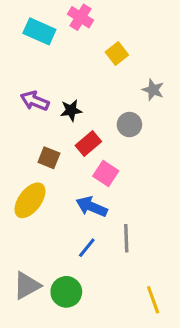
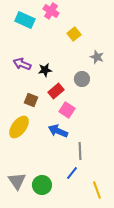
blue line: (87, 248) -> (72, 173), moved
gray triangle: (27, 286) -> (17, 181), turned -36

